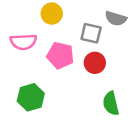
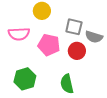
gray semicircle: (116, 18) -> (94, 37), moved
green semicircle: (111, 103) -> (67, 84), moved

